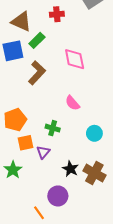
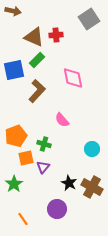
brown triangle: (21, 22) -> (34, 37), moved
pink semicircle: (72, 103) -> (62, 120), moved
green cross: (53, 128) -> (44, 144), moved
orange line: (39, 213) -> (23, 219), moved

